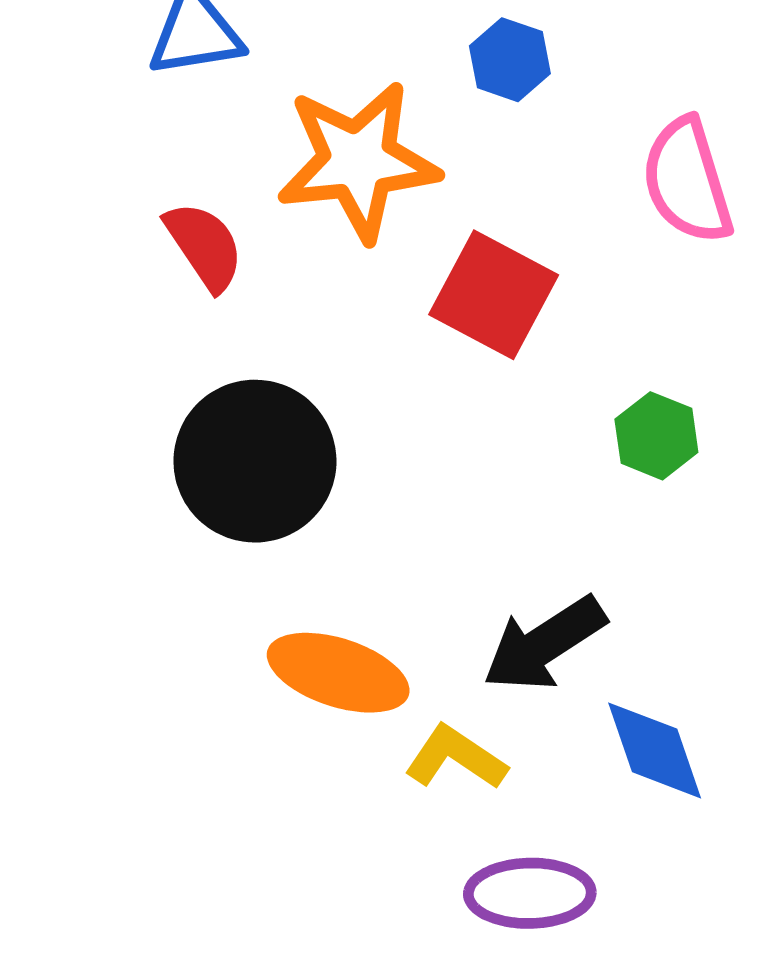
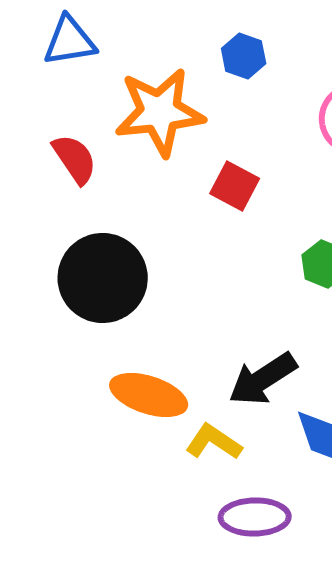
red square: (494, 295) -> (235, 186), size x0.7

